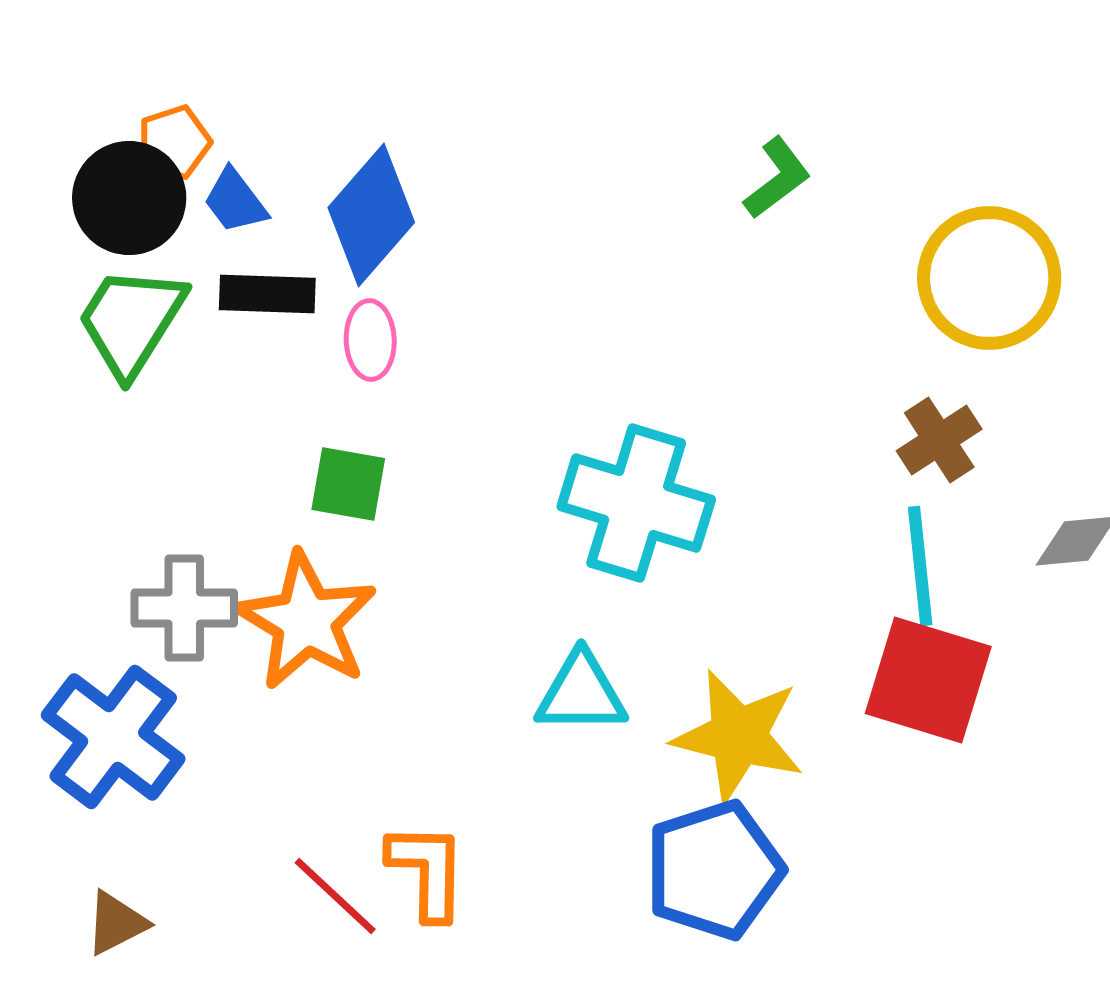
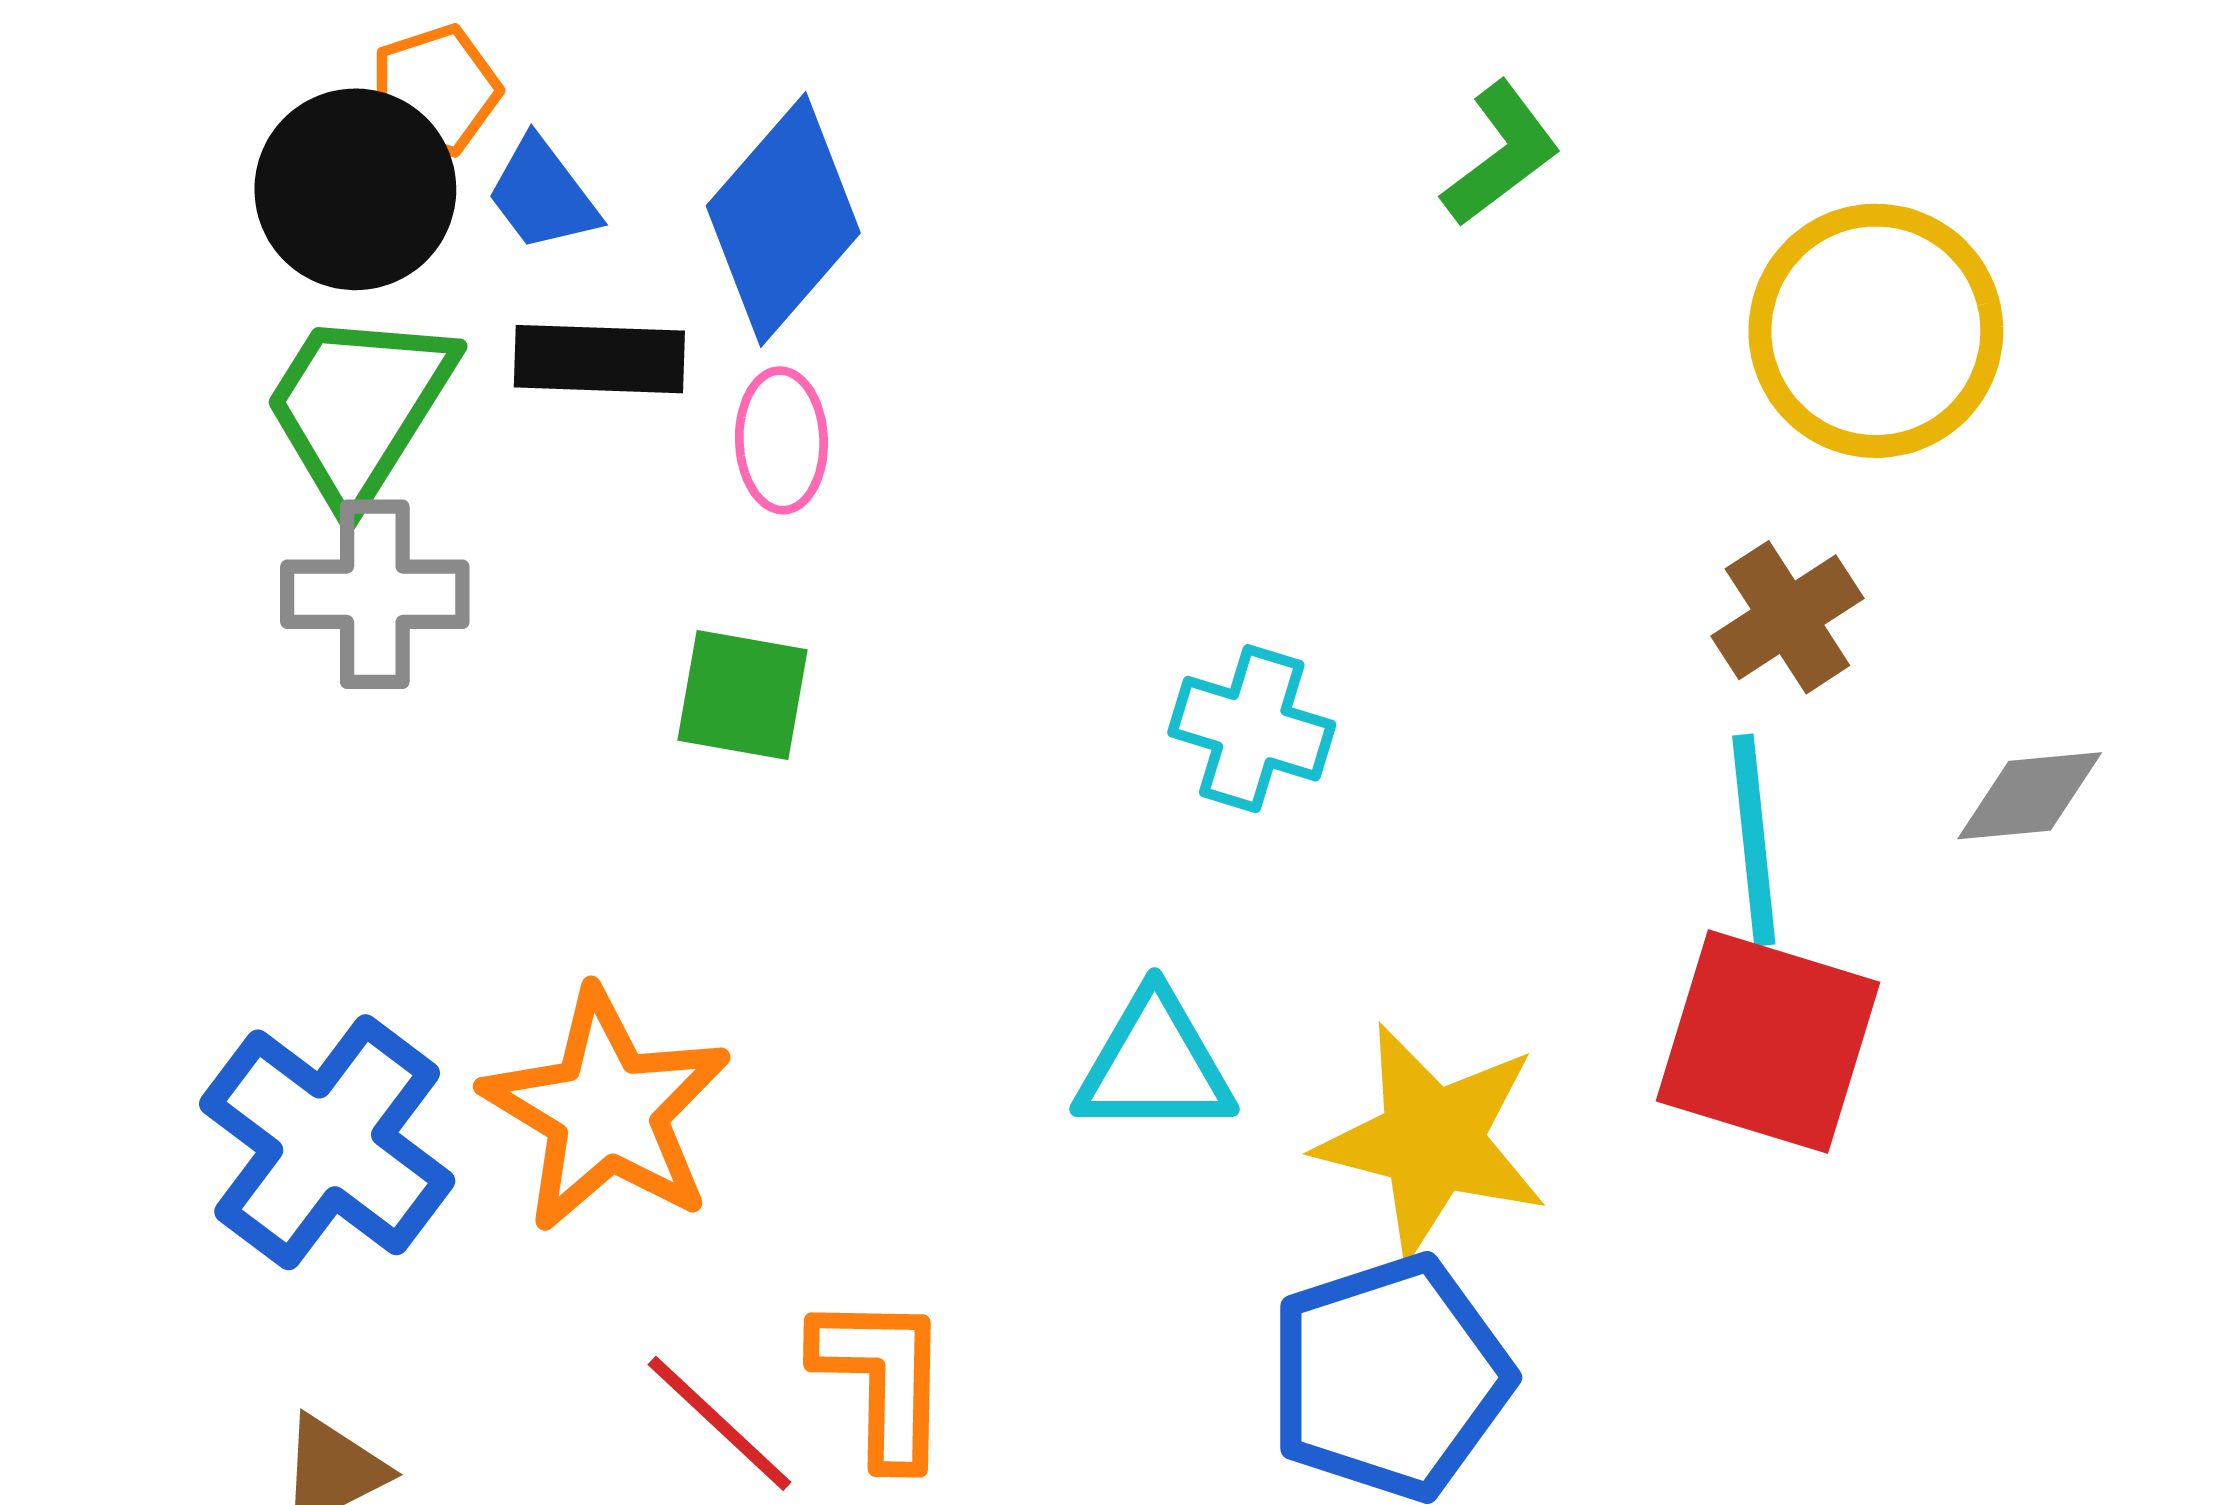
cyan cross: (636, 503) -> (1252, 729), size x0.6
gray cross: (184, 608) -> (375, 594), moved
orange star: (306, 621) -> (606, 1110), moved

